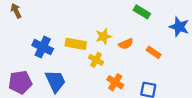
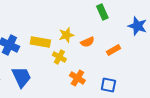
green rectangle: (142, 12) -> (102, 12), turned 35
orange rectangle: (154, 52) -> (113, 50), turned -64

